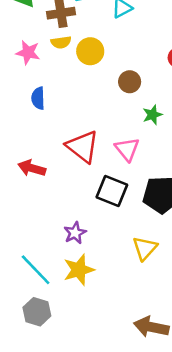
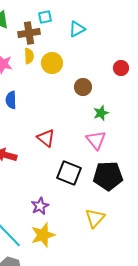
yellow semicircle: (61, 42) -> (29, 56), turned -84
red triangle: (83, 147) -> (46, 138), size x0.7
pink triangle: (127, 149) -> (96, 140), moved

